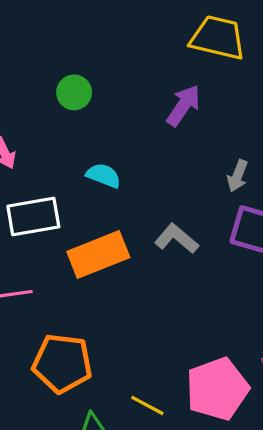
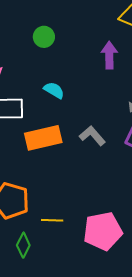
purple arrow: (183, 106) -> (109, 55), turned -44
yellow line: (147, 405) -> (52, 220), moved, turned -35

